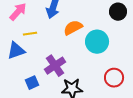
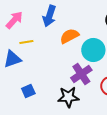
purple cross: (55, 66) -> (81, 74), moved

